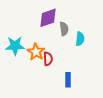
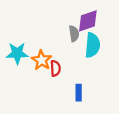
purple diamond: (48, 18) -> (88, 21), moved
cyan semicircle: (80, 39) -> (93, 45), size x1.5

